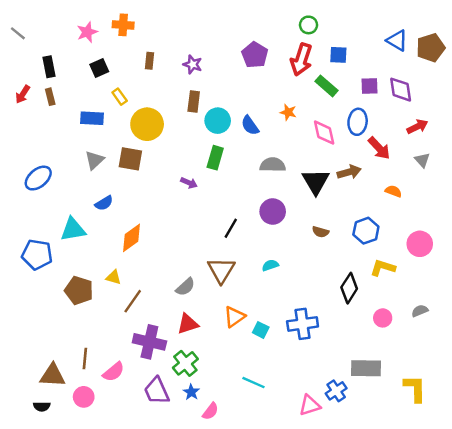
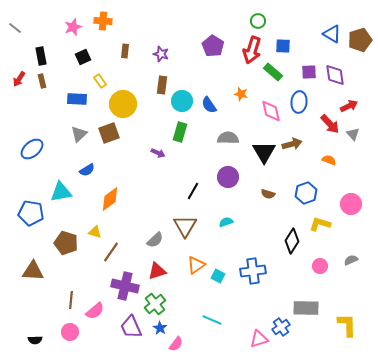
red arrow: (379, 148) -> (330, 124), moved
brown square: (130, 159) -> (109, 133), turned -30
brown triangle: (53, 375) -> (33, 271), moved

